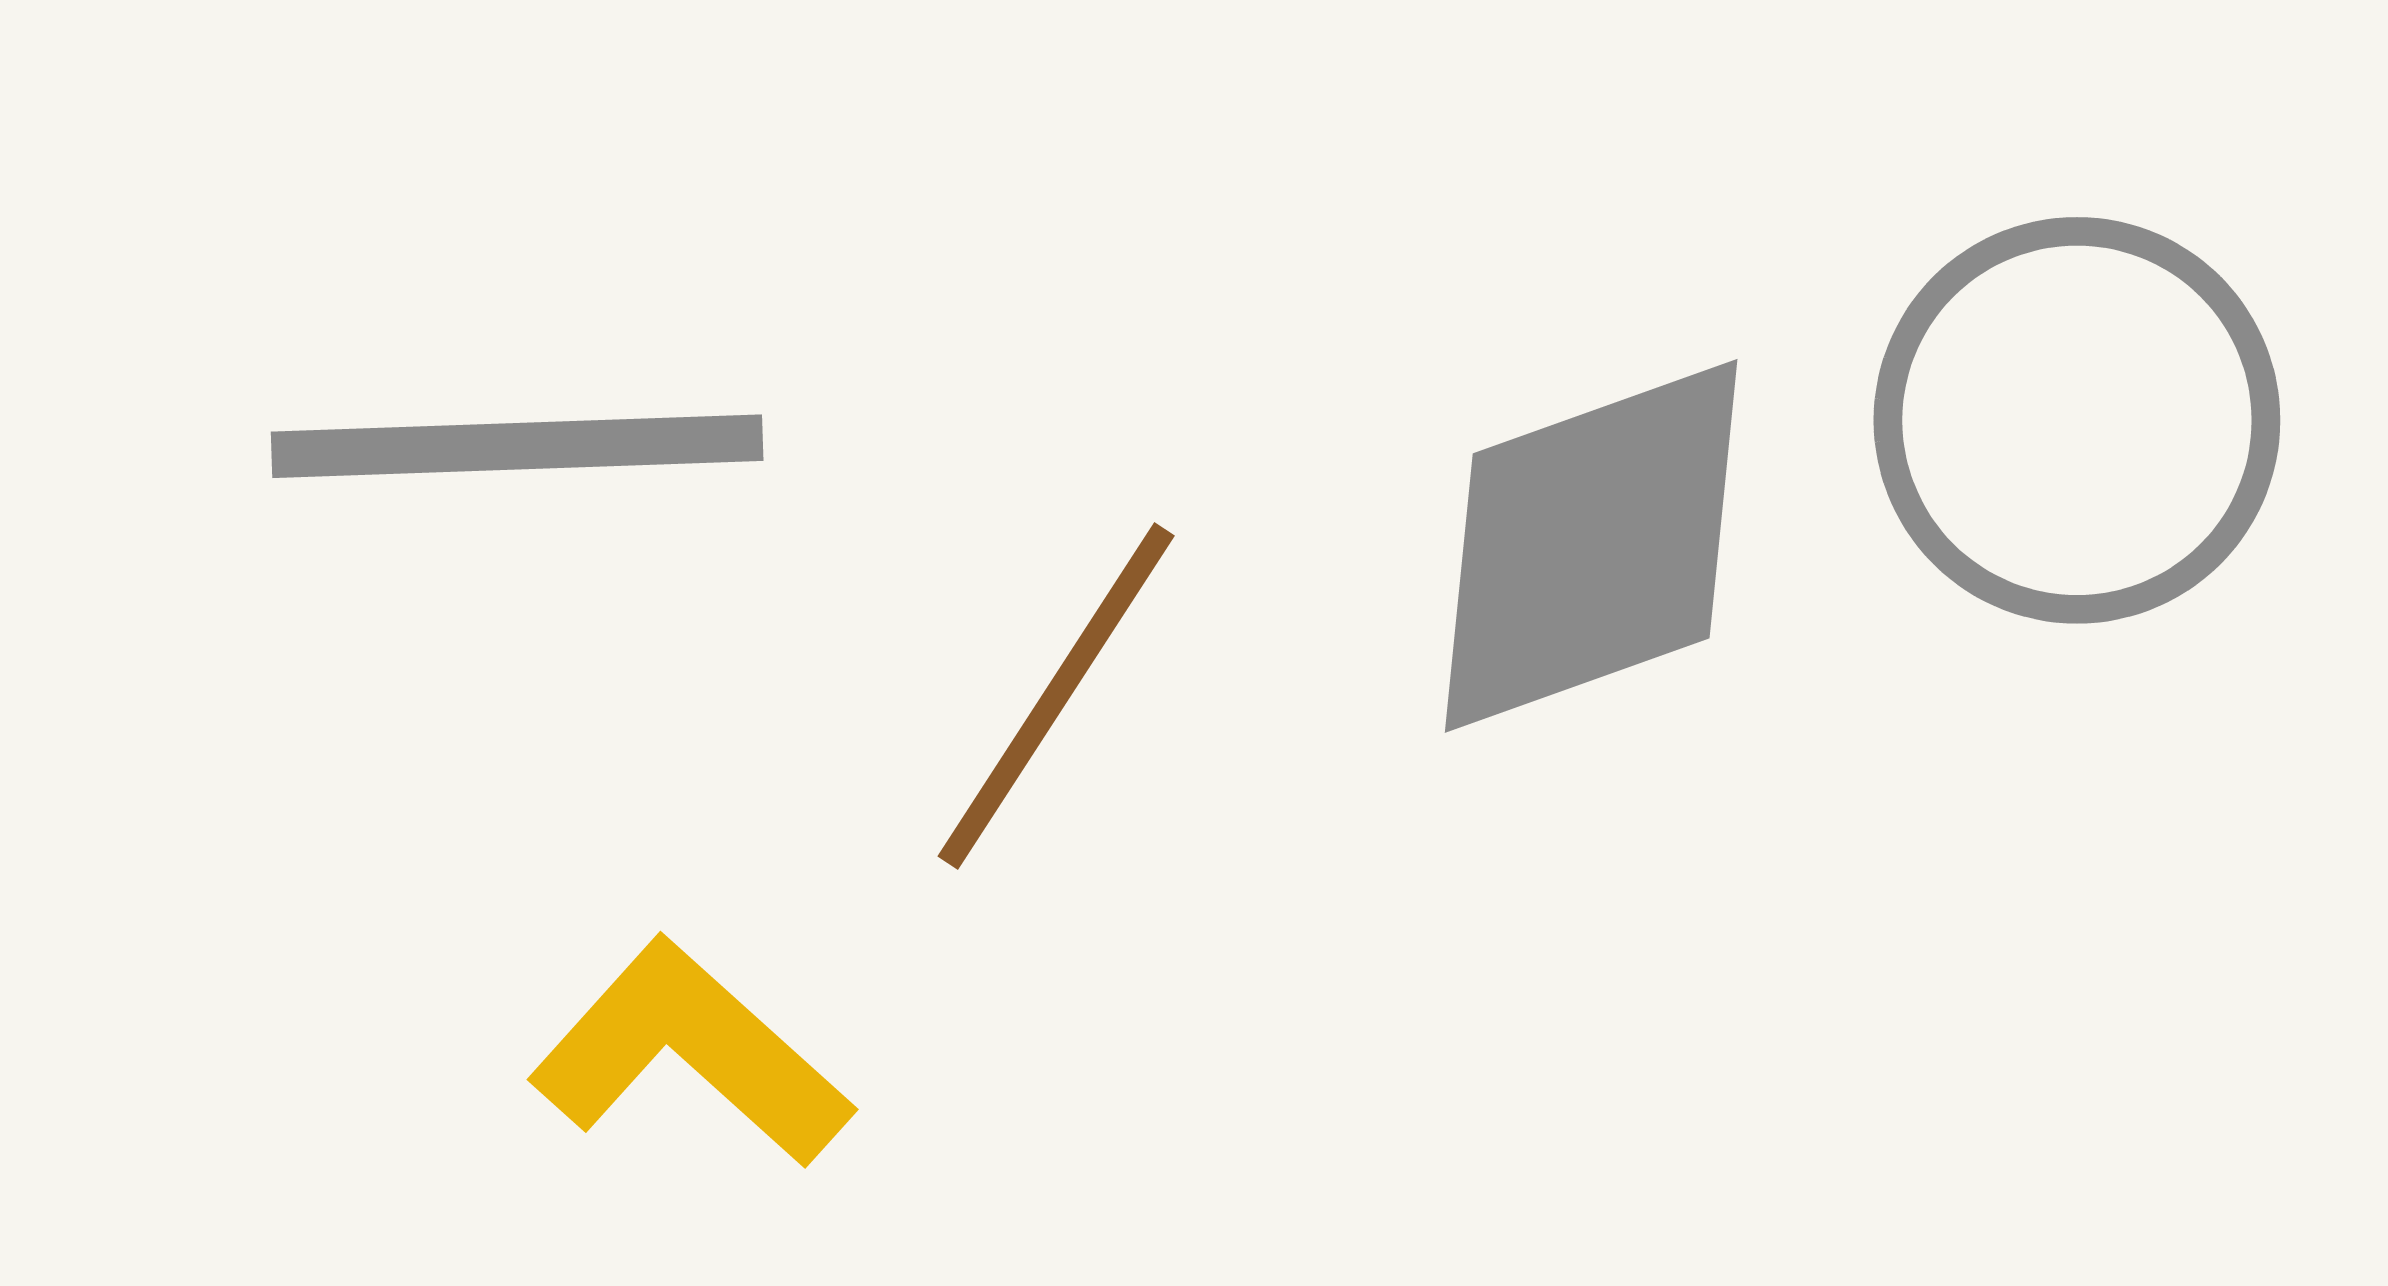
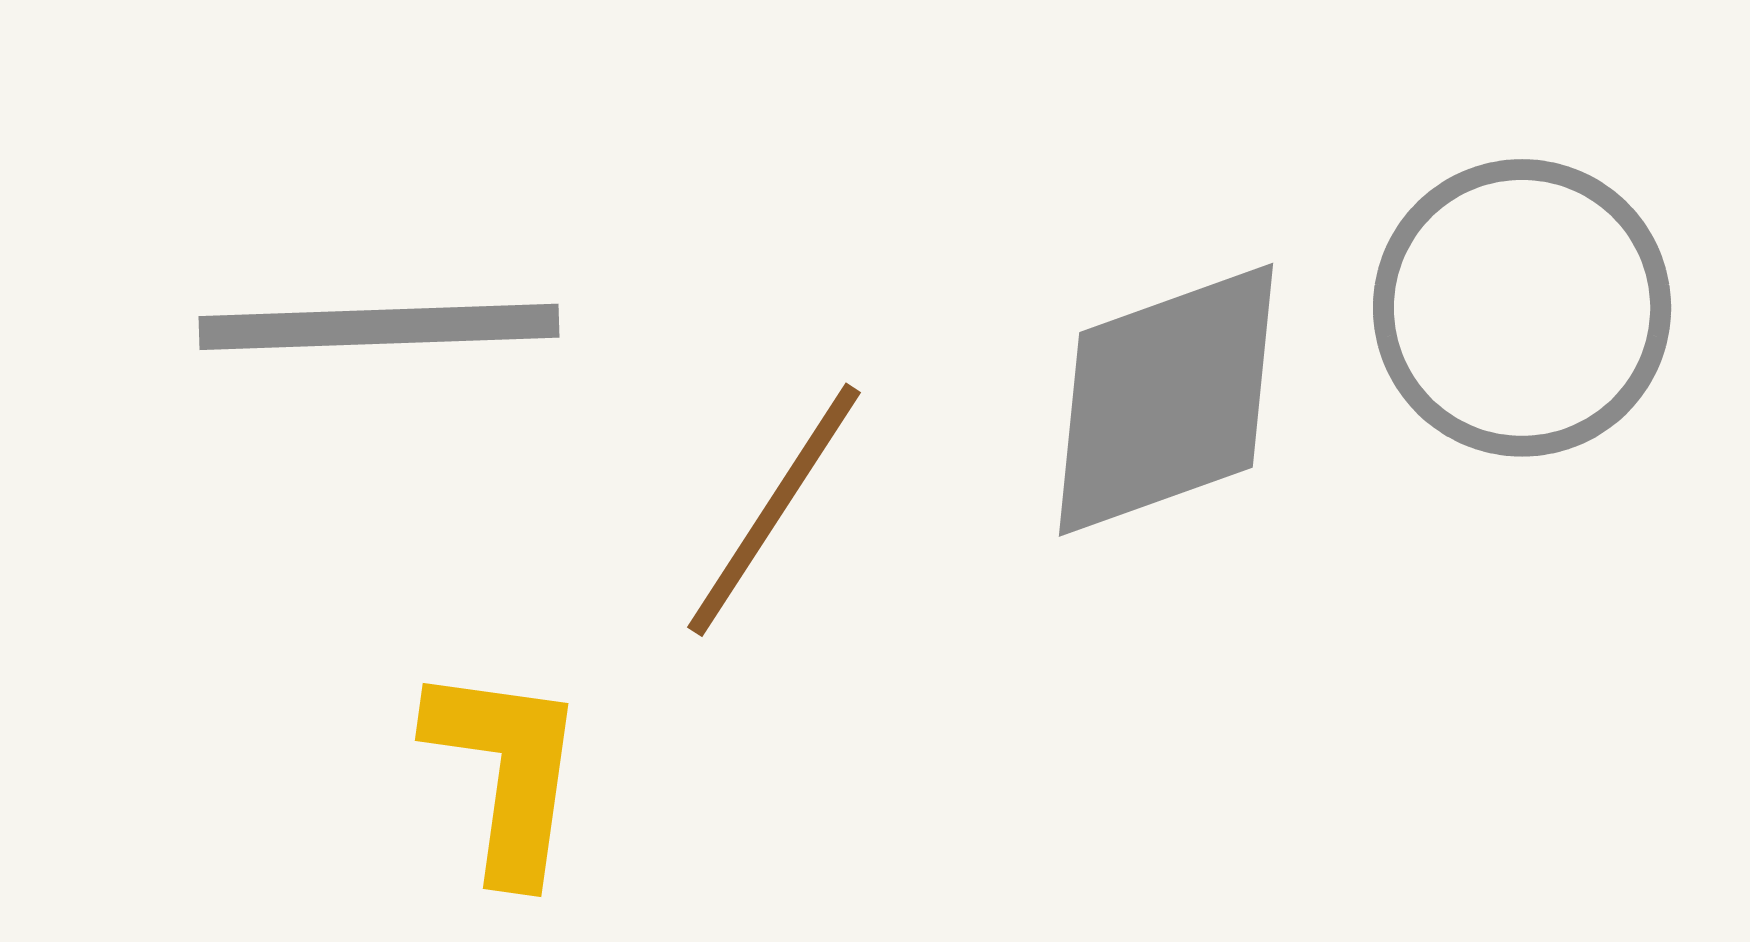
yellow L-shape: (690, 1054) -> (506, 772), turned 56

